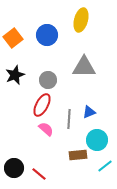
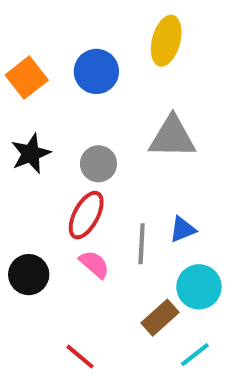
brown rectangle: (78, 155) -> (160, 318), turned -36
cyan line: (105, 166) -> (195, 355), moved
black circle: (14, 168) -> (29, 275), moved

